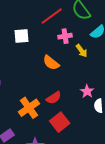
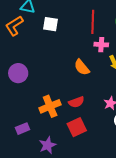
red line: (52, 16) -> (93, 22), turned -65
white square: (21, 36) -> (51, 24), moved

